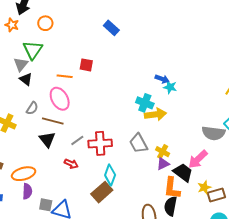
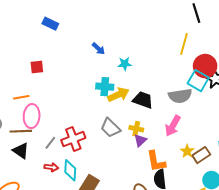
orange line: (65, 76) -> (21, 97), moved
blue arrow: (162, 79) -> (99, 49), moved, turned 40
pink ellipse: (60, 99) -> (32, 116), moved, turned 50
black trapezoid: (183, 172) -> (143, 100), moved
cyan diamond: (110, 175) -> (70, 170), moved

